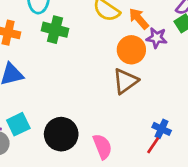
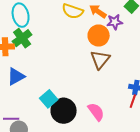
green cross: (55, 30) -> (22, 38), moved, turned -36
cyan square: (18, 124) -> (49, 99), moved

